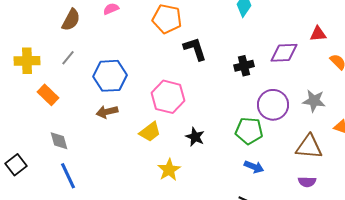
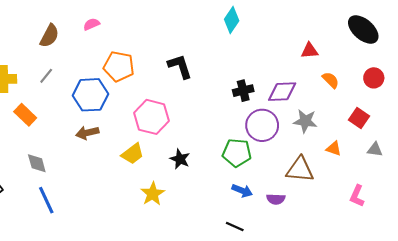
orange pentagon: (167, 19) -> (119, 66), moved
purple diamond: (284, 53) -> (282, 92), moved
black cross: (244, 66) -> (243, 91), moved
purple semicircle: (307, 182) -> (276, 199), moved

